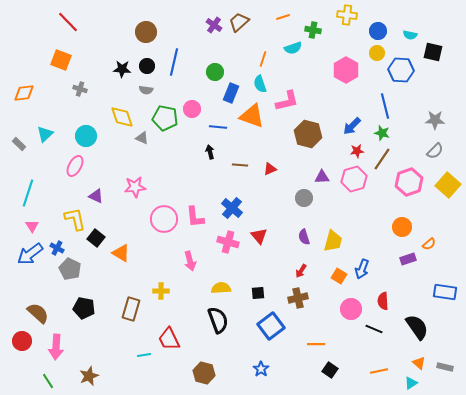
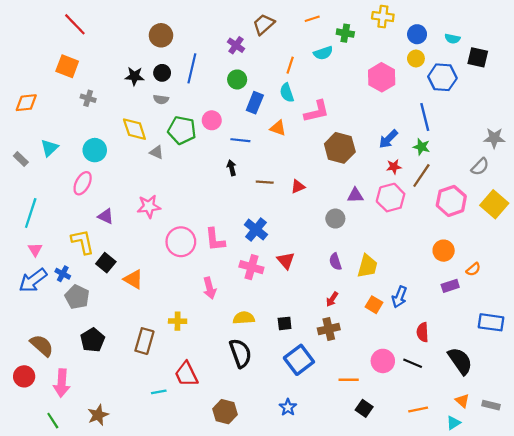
purple cross: (214, 25) -> (236, 45), moved
orange triangle: (252, 116) -> (278, 128), size x0.6
gray star: (435, 120) -> (494, 138), moved
black pentagon: (84, 308) -> (93, 340), turned 30
pink circle: (351, 309) -> (383, 361), moved

